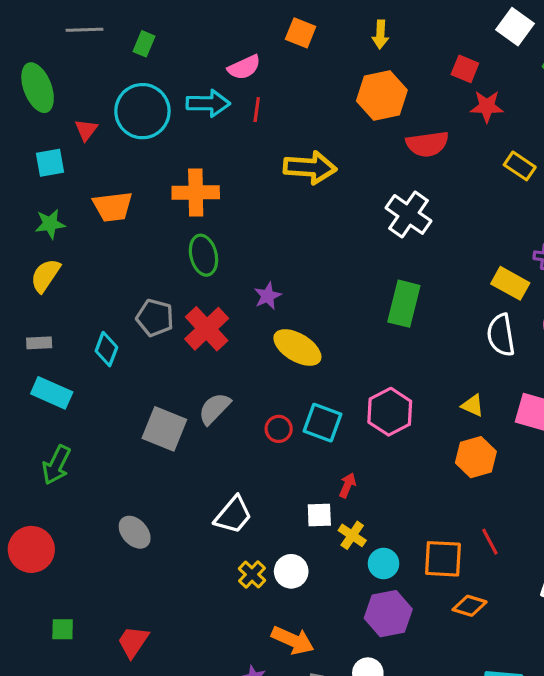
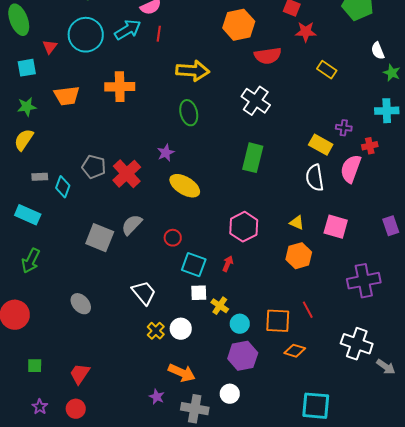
cyan arrow: (208, 103) -> (128, 30), turned -32
green ellipse: (203, 255) -> (189, 113), moved
gray rectangle: (39, 343) -> (40, 177), moved
cyan square: (322, 423) -> (194, 265), moved
red arrow: (347, 485) -> (228, 264), moved
white trapezoid: (233, 515) -> (144, 293), turned -80

